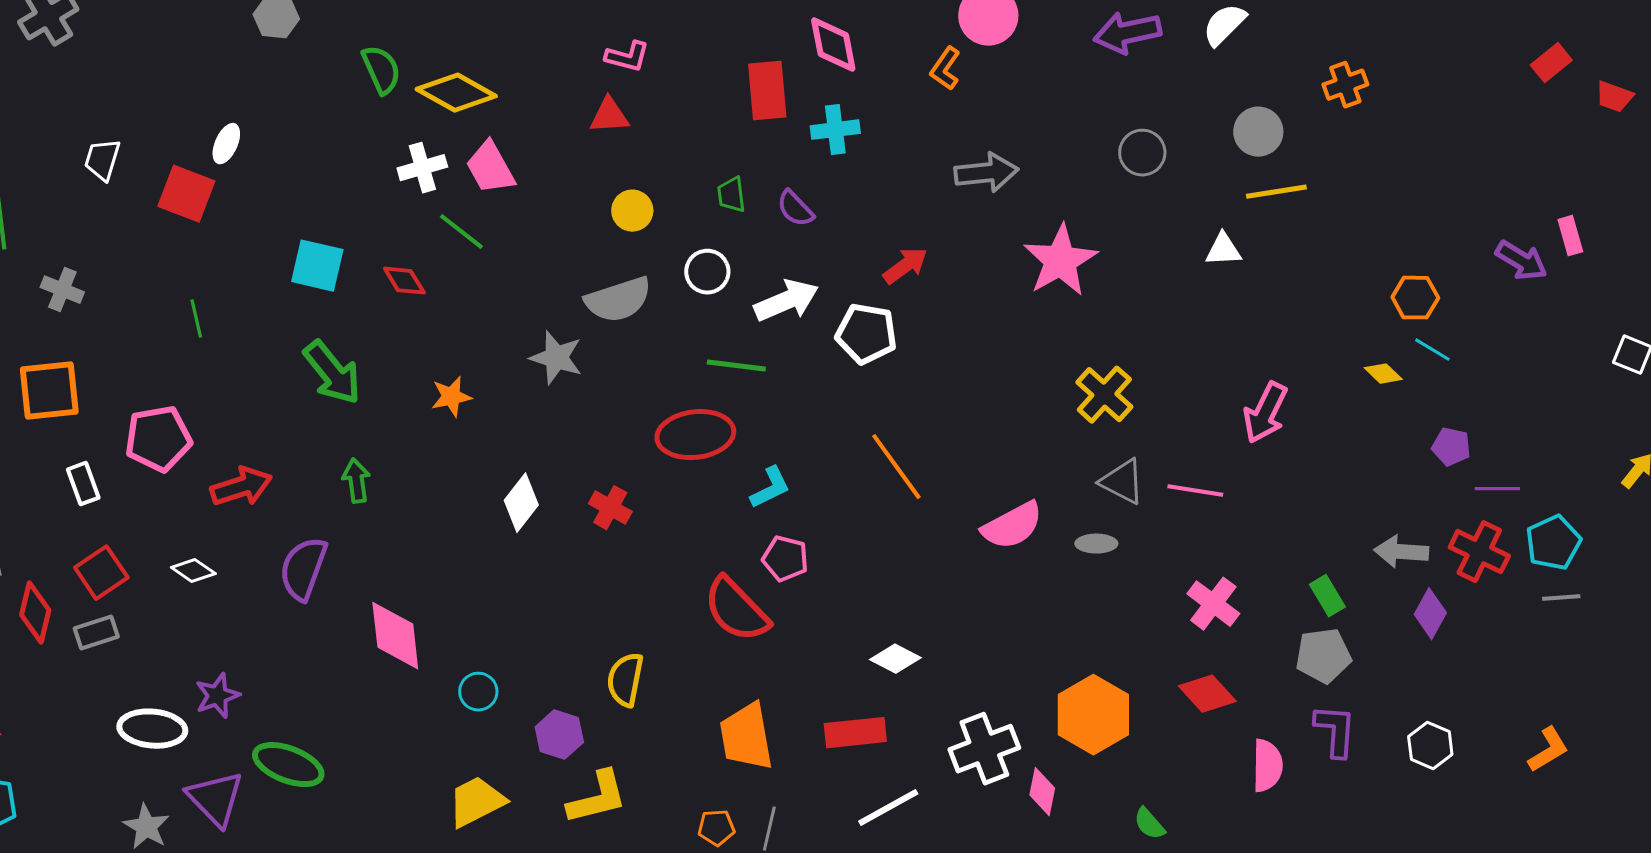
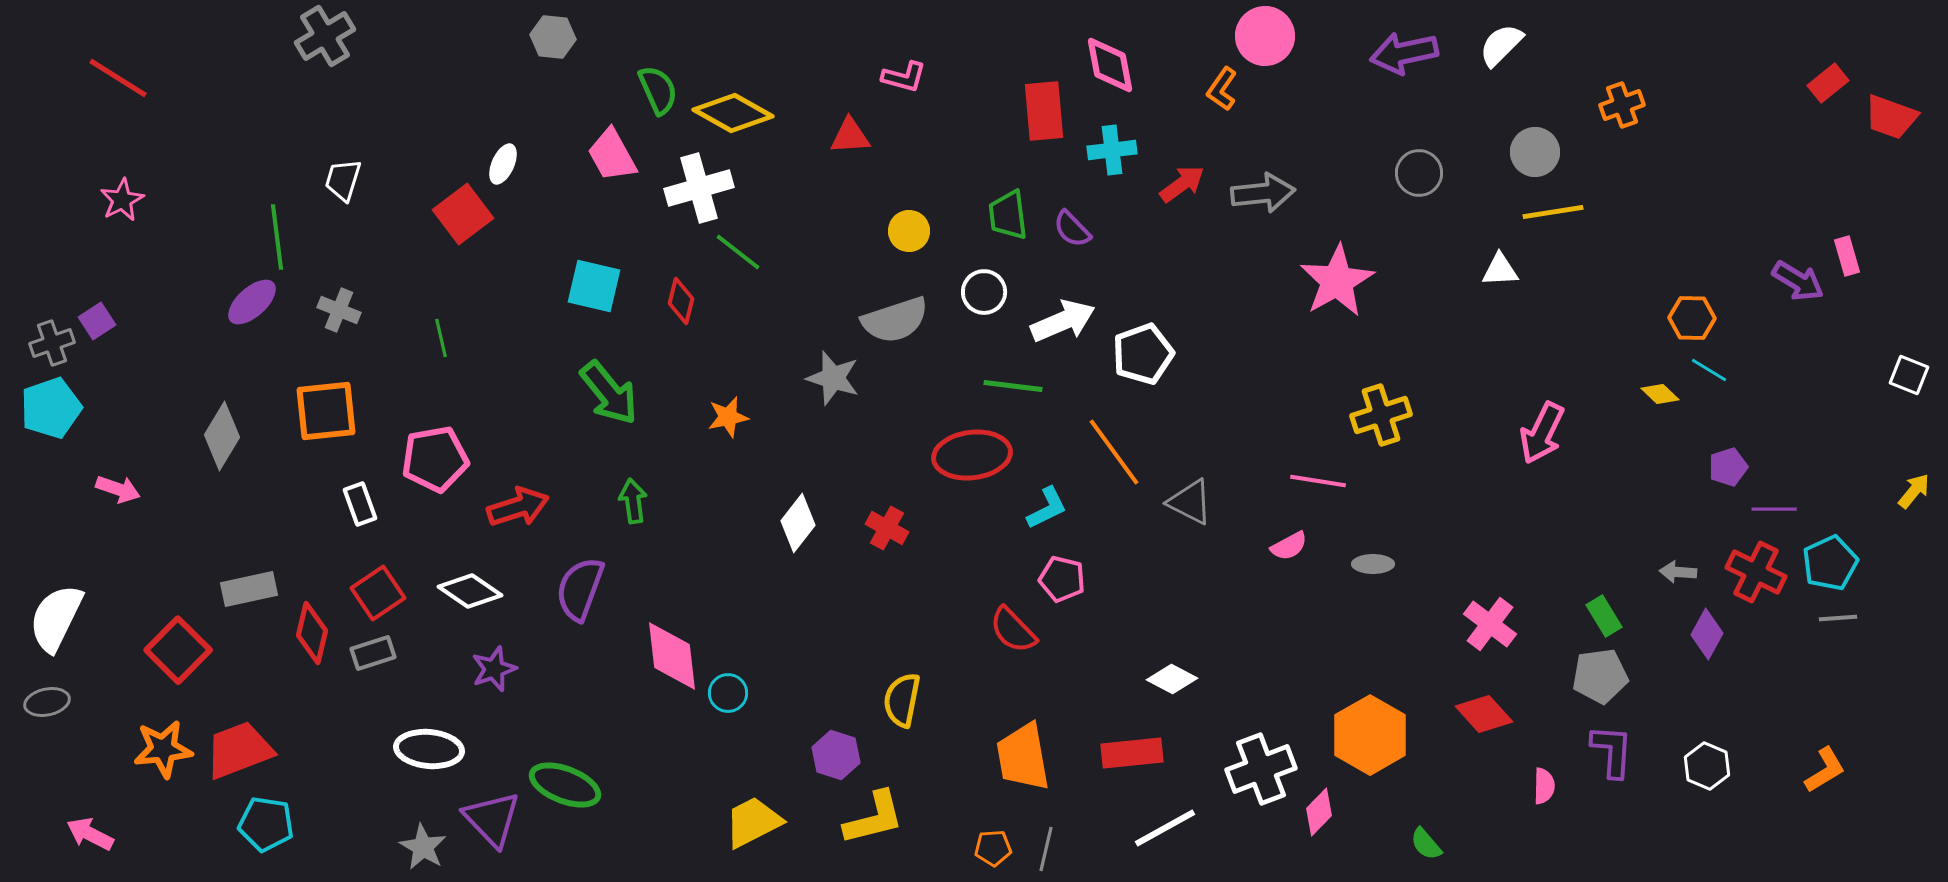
red trapezoid: (1614, 97) -> (1891, 117), size x1.4
red triangle: (609, 116) -> (850, 136), moved
white trapezoid: (102, 160) -> (343, 180), moved
white cross: (422, 168) -> (699, 188), size x1.4
pink trapezoid: (490, 168) -> (612, 155), moved
red square: (186, 194) -> (463, 214), turned 32
green trapezoid: (731, 195) -> (1008, 215), size x1.4
red arrow: (905, 266) -> (1182, 184), moved
red diamond: (404, 281) -> (681, 301), turned 45
green line: (196, 319) -> (441, 338), moved
white pentagon: (866, 334) -> (1143, 354), turned -30
yellow cross: (1104, 395) -> (1381, 415), turned 30
purple pentagon: (1451, 447) -> (1728, 467), turned -30
orange line: (896, 467) -> (1114, 452), moved
gray triangle: (1122, 482) -> (1190, 502), moved
pink line: (1195, 491) -> (1318, 481), moved
pink semicircle: (1012, 526) -> (1289, 546), size x0.6
gray arrow: (1401, 552) -> (1678, 572), size x0.7
white diamond: (193, 571) -> (470, 591), size x1.4
red semicircle: (736, 610) -> (1013, 630), size x0.7
cyan circle: (478, 692) -> (728, 693), moved
purple star: (217, 696) -> (494, 669), moved
pink semicircle: (1267, 766) -> (1544, 786), size x0.7
pink diamond: (1042, 792) -> (1319, 812), turned 33

